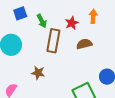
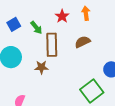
red star: (72, 23) -> (62, 16), moved
brown star: (38, 73) -> (41, 67), moved

